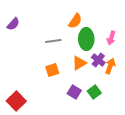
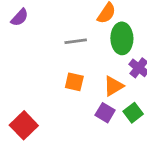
orange triangle: (79, 63) -> (113, 86), moved
orange square: (52, 70) -> (74, 82), turned 32

